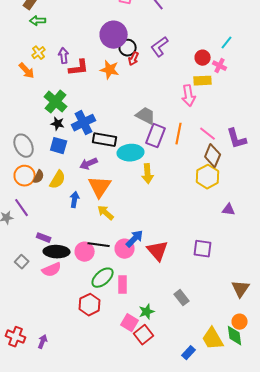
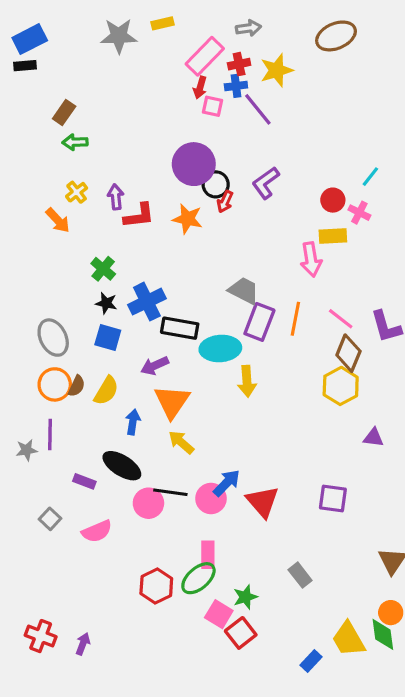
green cross: (56, 102) -> (103, 269), size x0.7
purple line: (22, 208) -> (50, 434), turned 36
black ellipse: (57, 252) -> (122, 466), moved, turned 30
green ellipse: (103, 278) -> (198, 578), moved

